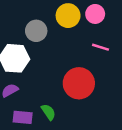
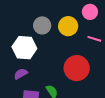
yellow circle: (68, 16) -> (68, 26), moved

